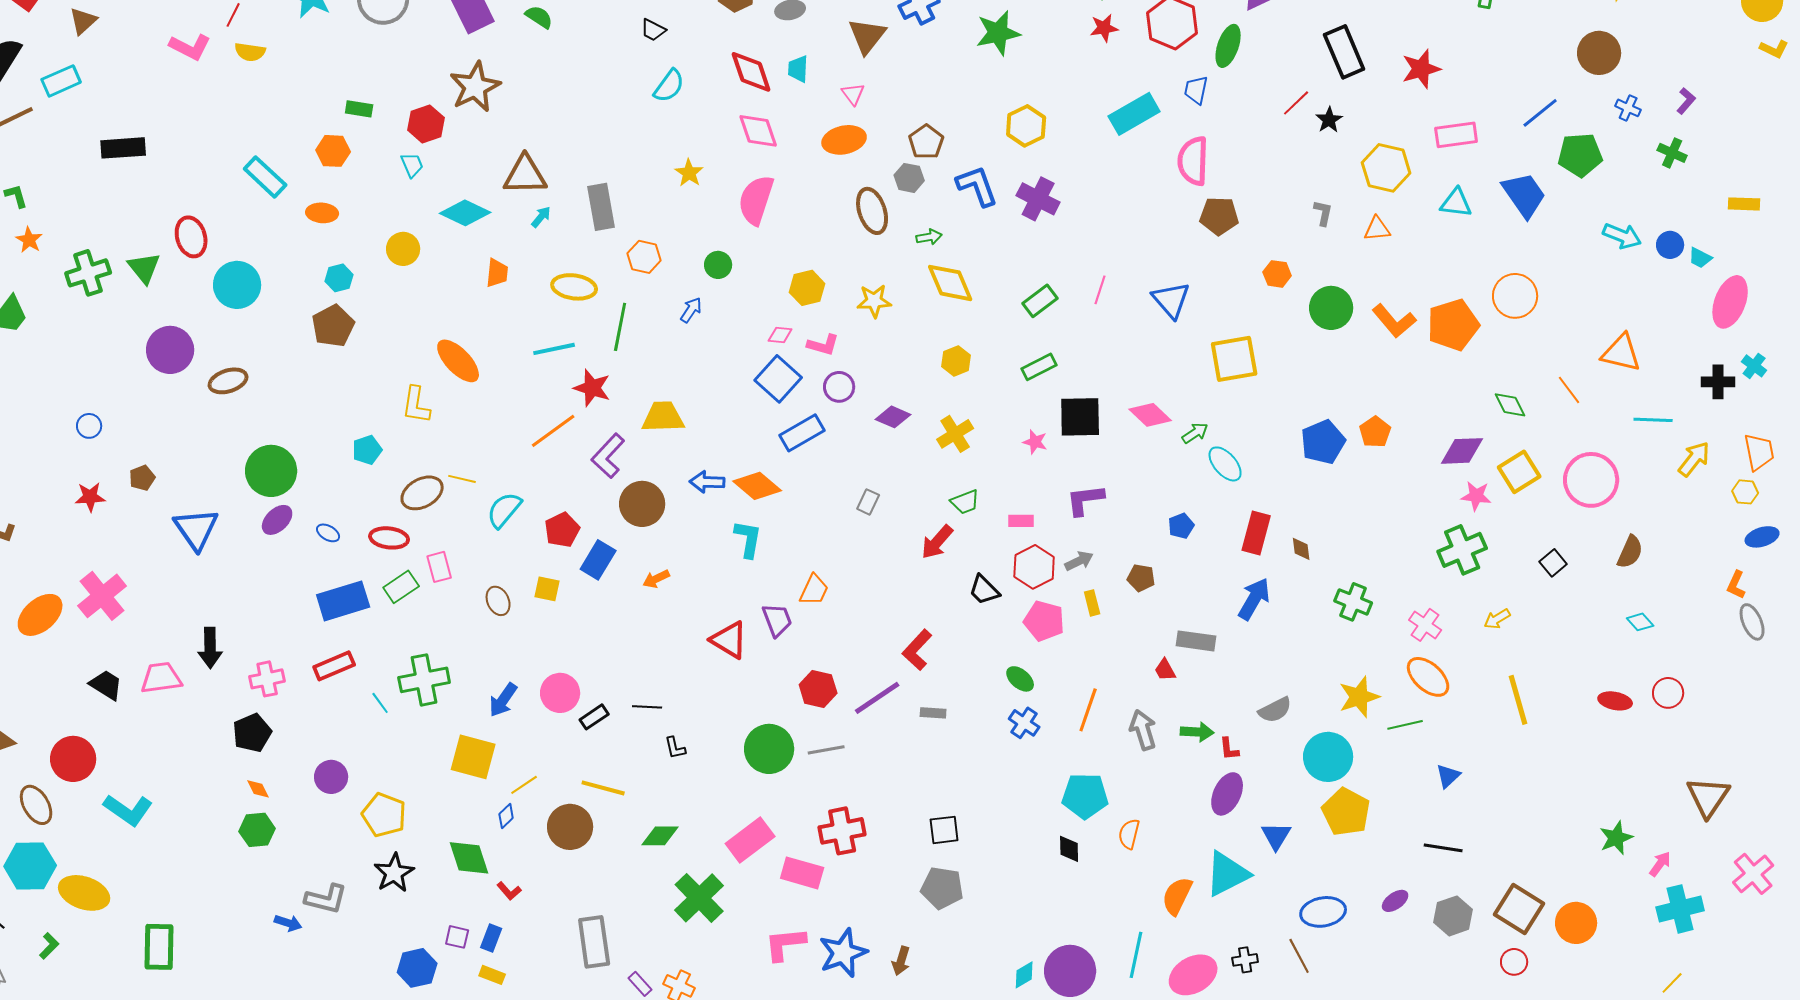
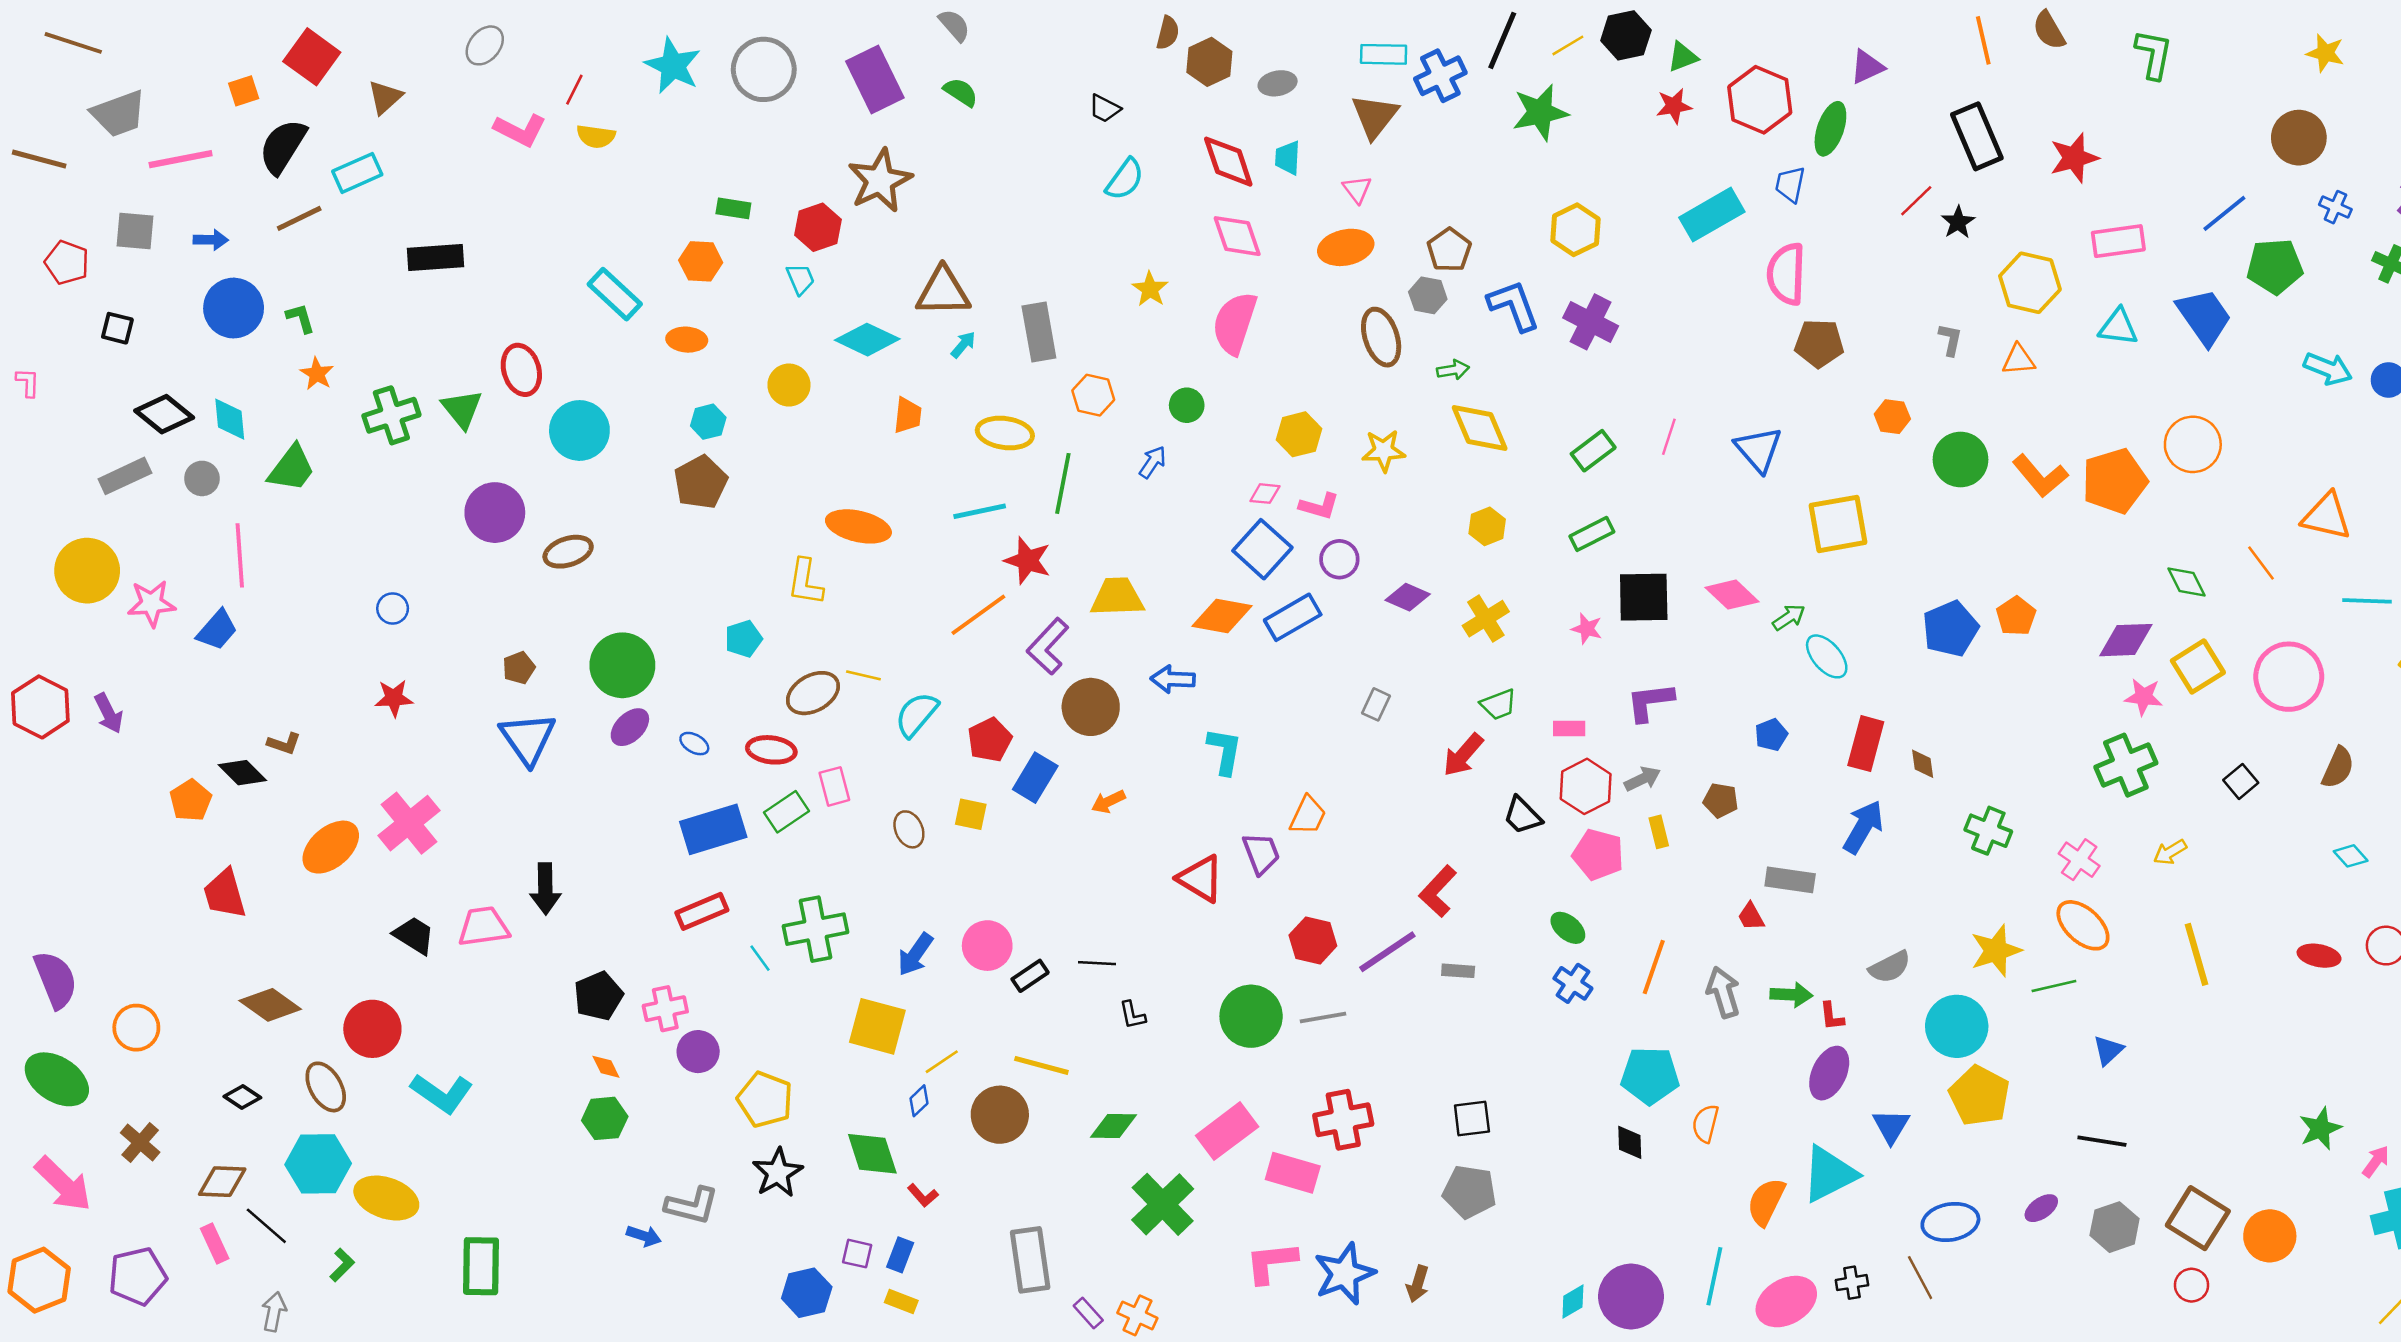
orange ellipse: (458, 361) -> (858, 526), turned -33
brown pentagon: (142, 478) -> (519, 668), moved
orange diamond: (757, 486) -> (1222, 616), moved, turned -30
pink cross: (267, 679) -> (665, 1009), moved

